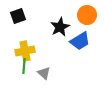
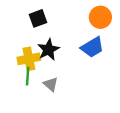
black square: (18, 16) -> (38, 18), moved
black star: (60, 27) -> (48, 50), moved

